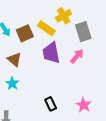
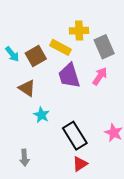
yellow cross: (64, 16) -> (79, 31), turned 35
cyan star: (12, 83) -> (41, 115), moved
black rectangle: (51, 104) -> (75, 136), size x1.6

